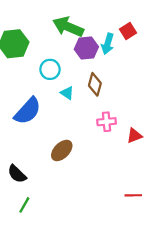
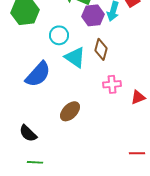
cyan triangle: (67, 93) -> (75, 57), size x1.6
green line: (24, 205) -> (35, 162), turned 63

